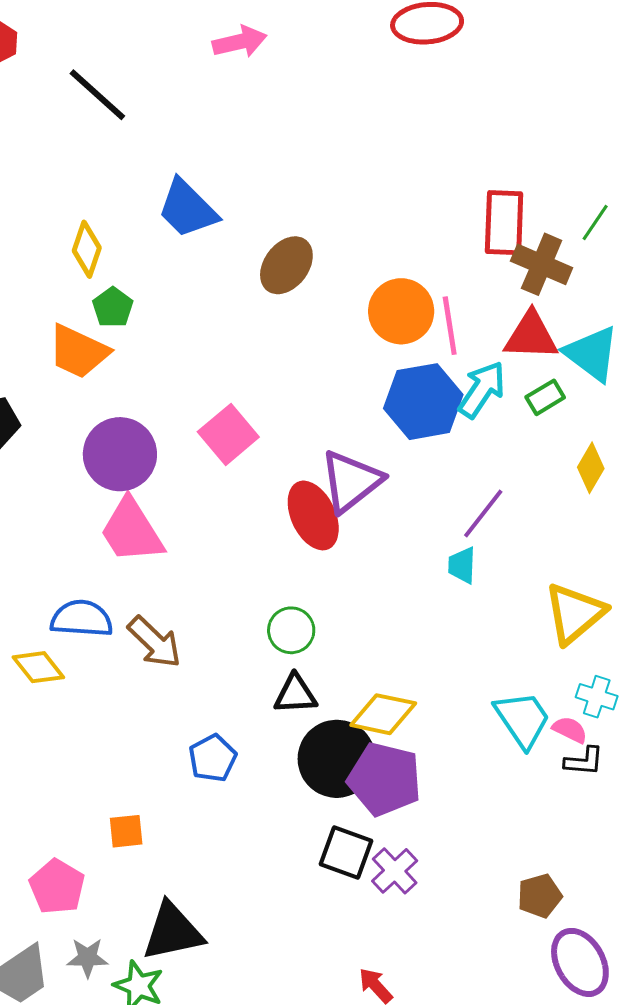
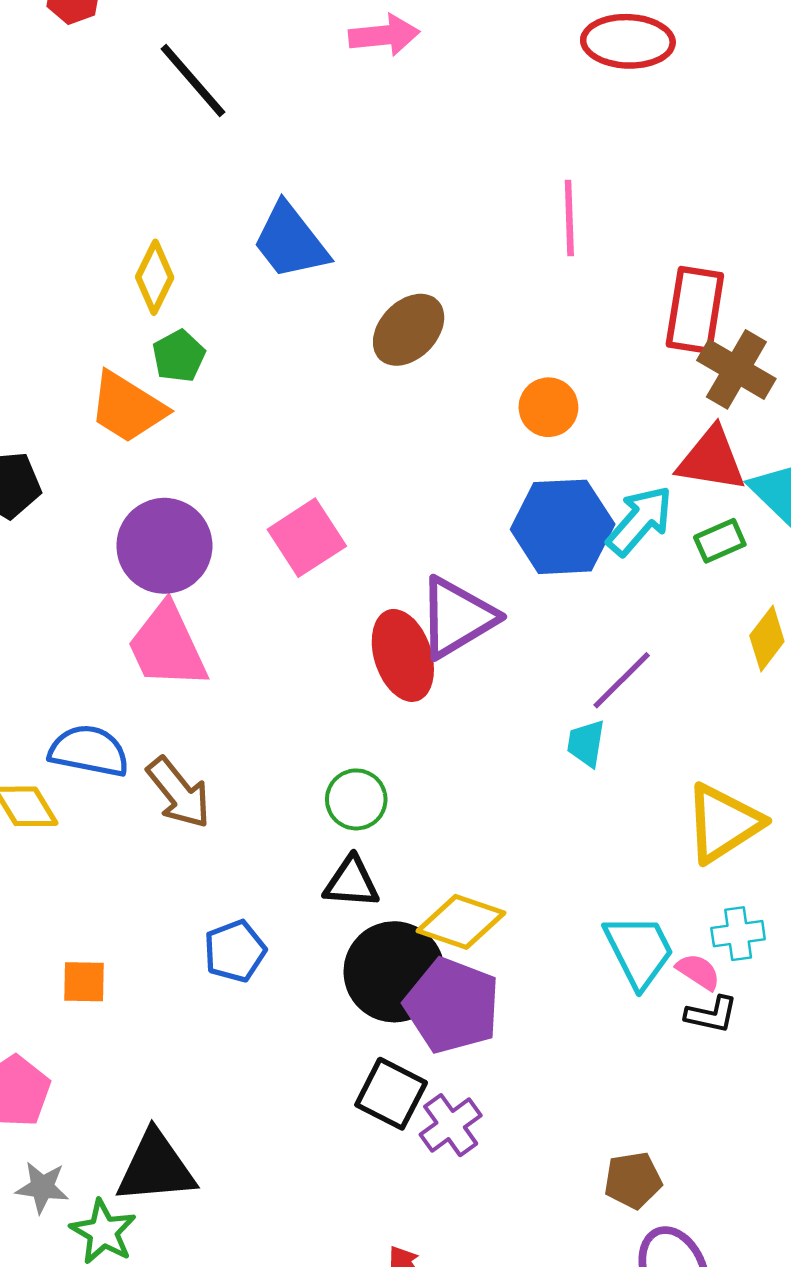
orange circle: (401, 311) -> (548, 407), size x0.7
pink line: (450, 326) -> (569, 218), moved
cyan cross: (597, 697) -> (738, 934), turned -33
orange square: (126, 831) -> (84, 982), moved

